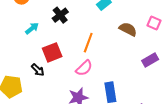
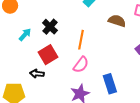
black cross: (60, 15) -> (50, 27), moved
black arrow: (38, 70) -> (37, 74), turned 152

